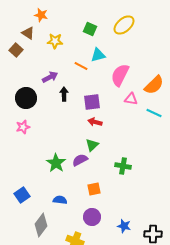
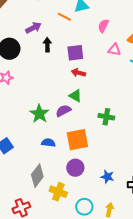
pink semicircle: (120, 75) -> (103, 26), size x0.6
green triangle: (92, 145) -> (75, 96), turned -48
orange square: (94, 189) -> (77, 140), size x1.6
blue semicircle: (60, 200) -> (48, 143), moved
gray diamond: (41, 225) -> (37, 176), moved

